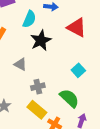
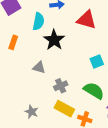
cyan square: (78, 70) -> (97, 62), turned 32

